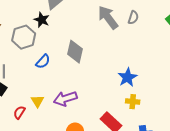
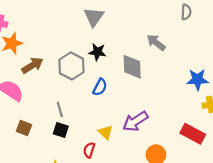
gray arrow: (108, 17) -> (156, 43), moved, size x0.7
black star: (42, 20) -> (97, 52), moved
blue star: (127, 77) -> (198, 79), turned -30

